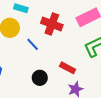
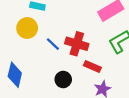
red cross: (52, 24) -> (77, 44), moved

